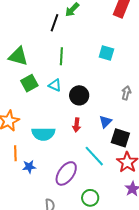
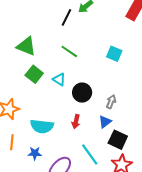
green line: (61, 56) -> (69, 51), turned -66
green square: (29, 83) -> (34, 74), turned -30
gray arrow: (126, 93) -> (111, 102), moved
blue star: (29, 167) -> (35, 153), moved

